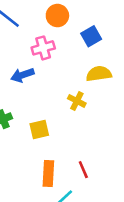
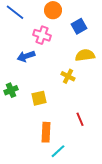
pink cross: (43, 48) -> (42, 35), turned 36
red line: (83, 170) -> (80, 119), moved

